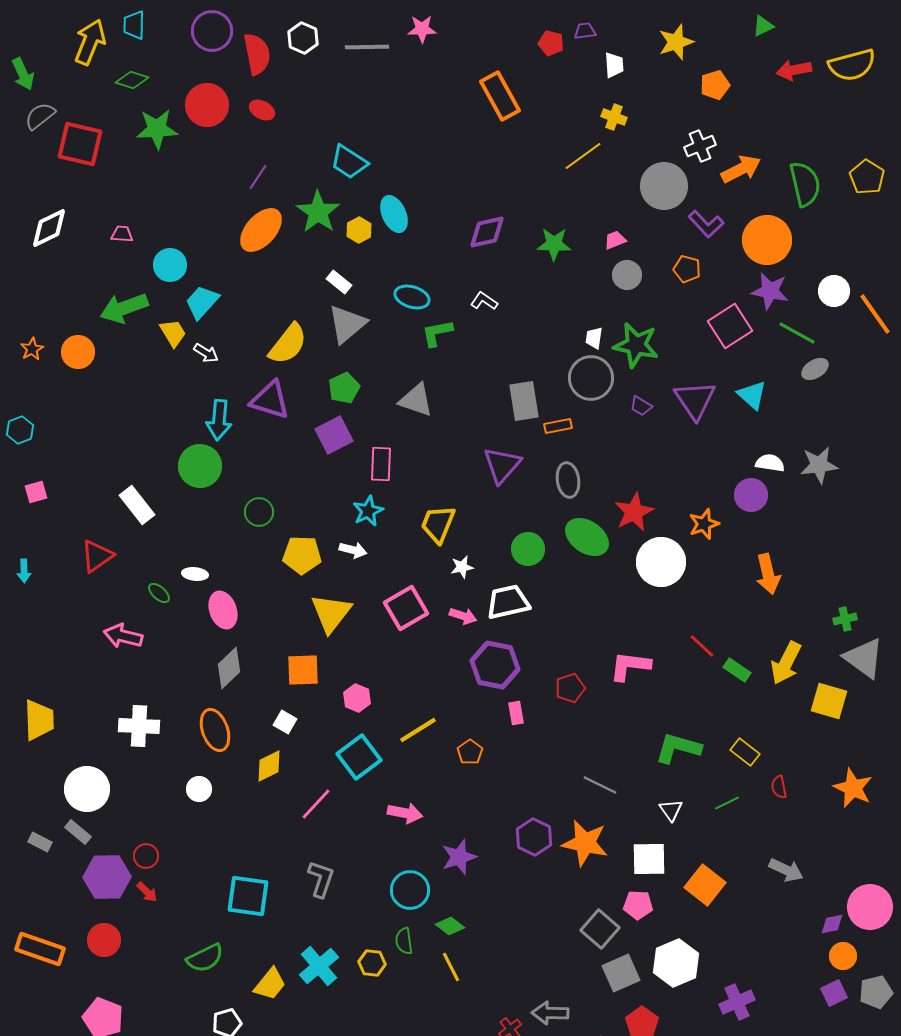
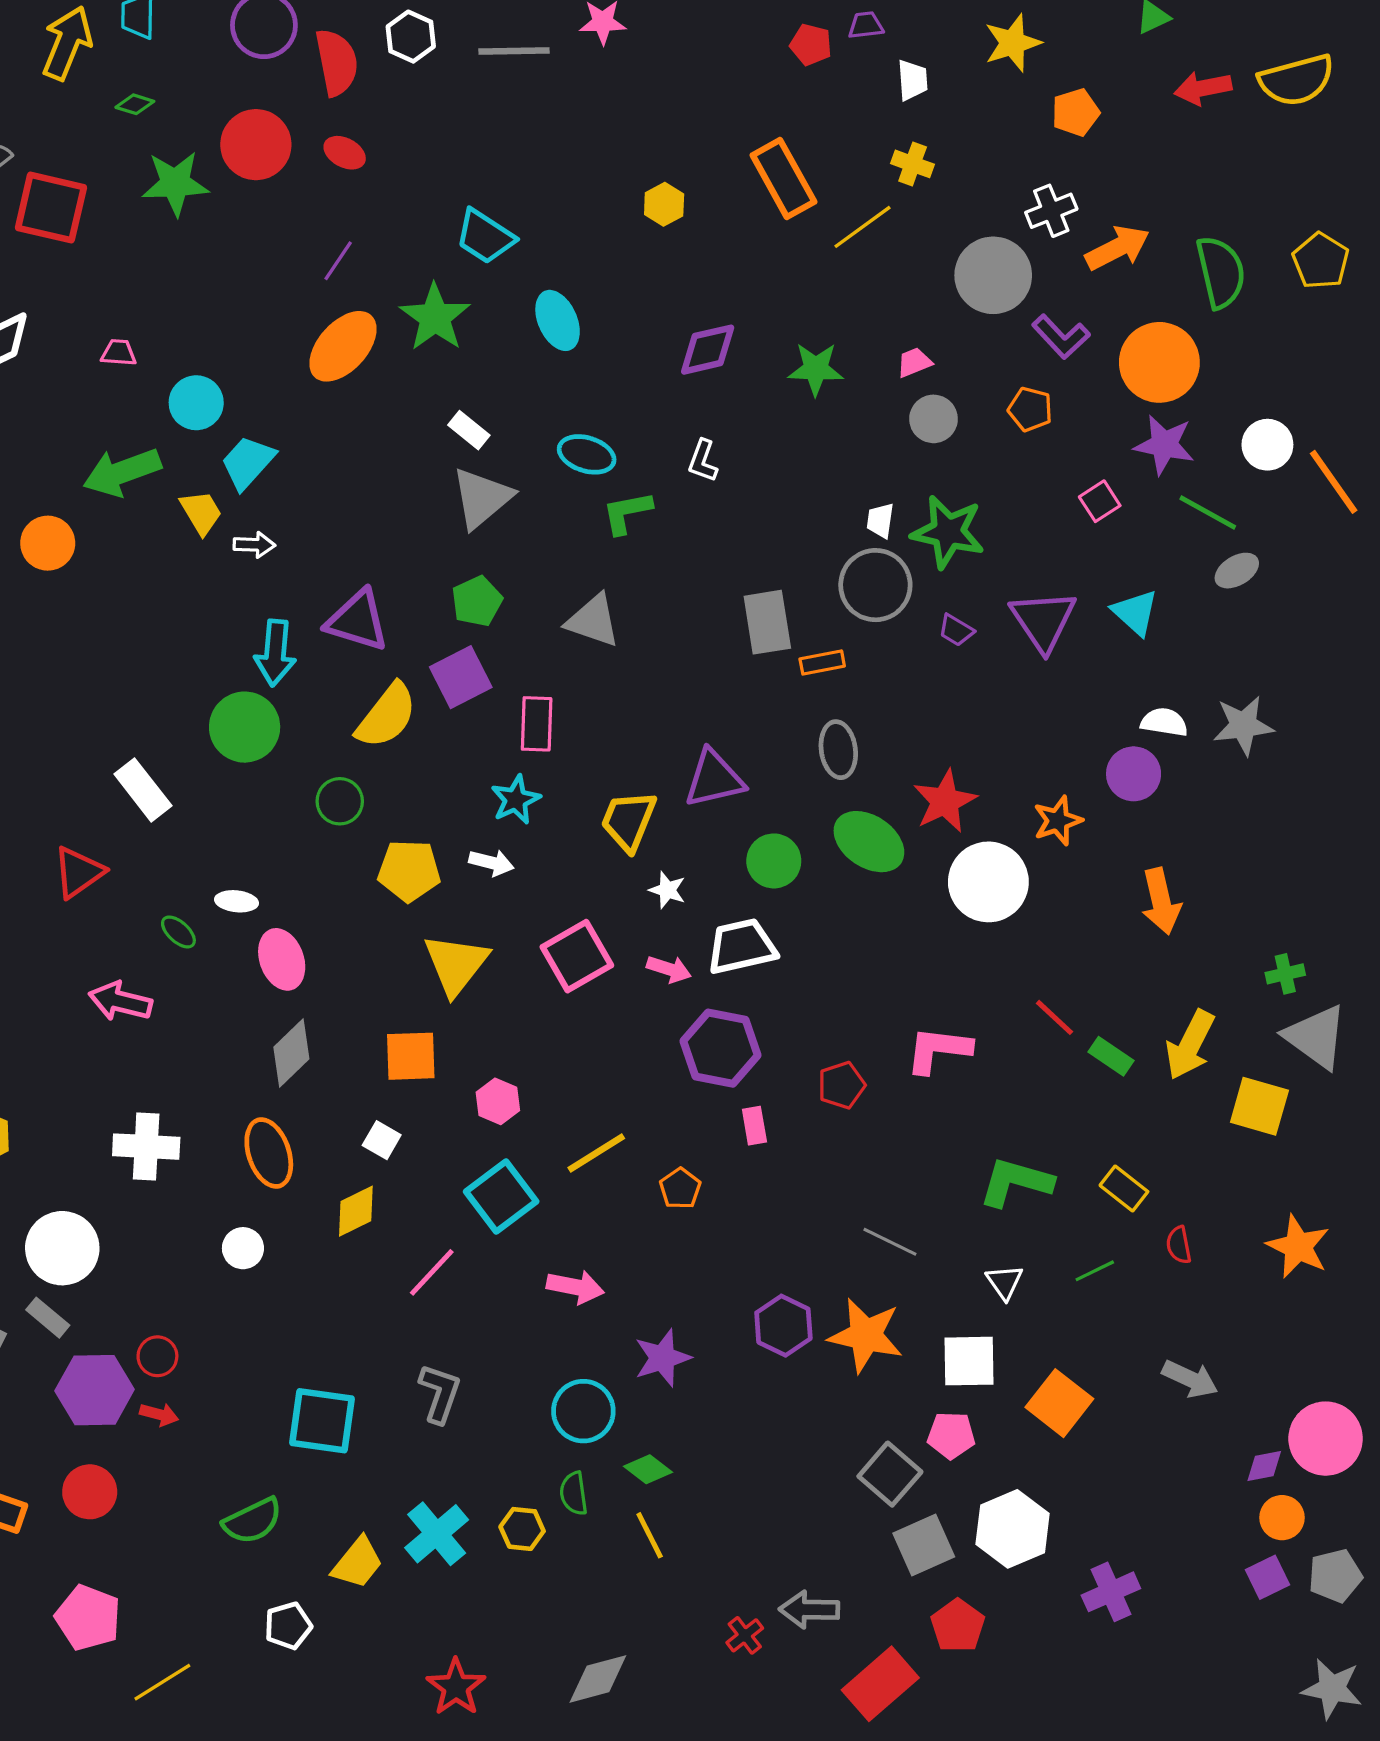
green diamond: (132, 80) -> (135, 104), size x0.7
orange rectangle: (500, 96) -> (783, 178), moved
yellow hexagon: (359, 230) -> (664, 204), moved
white L-shape: (484, 301) -> (703, 461), turned -104
pink square: (730, 326) -> (1100, 501), size x0.6
yellow semicircle: (288, 344) -> (387, 716), moved
white arrow: (206, 353) -> (254, 545), turned -30
purple triangle: (502, 465) -> (714, 779), moved, turned 36
white star: (462, 567) -> (667, 890), turned 30
red arrow: (147, 892) -> (159, 1414), turned -30

